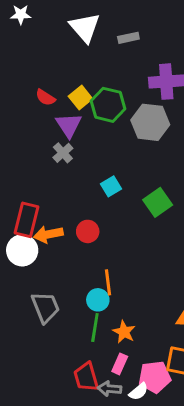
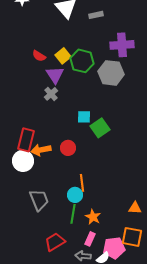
cyan square: (111, 186) -> (84, 117), turned 32
green square: (158, 202) -> (100, 128), moved
red trapezoid: (86, 377) -> (55, 242), moved, turned 75

